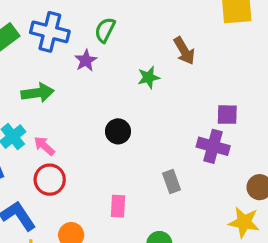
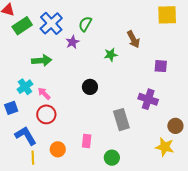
blue cross: (50, 32) -> (51, 23), turned 30
purple square: (227, 115) -> (161, 66), moved
gray rectangle: (172, 181) -> (121, 120), size x1.5
pink rectangle: (118, 206) -> (87, 141), moved

